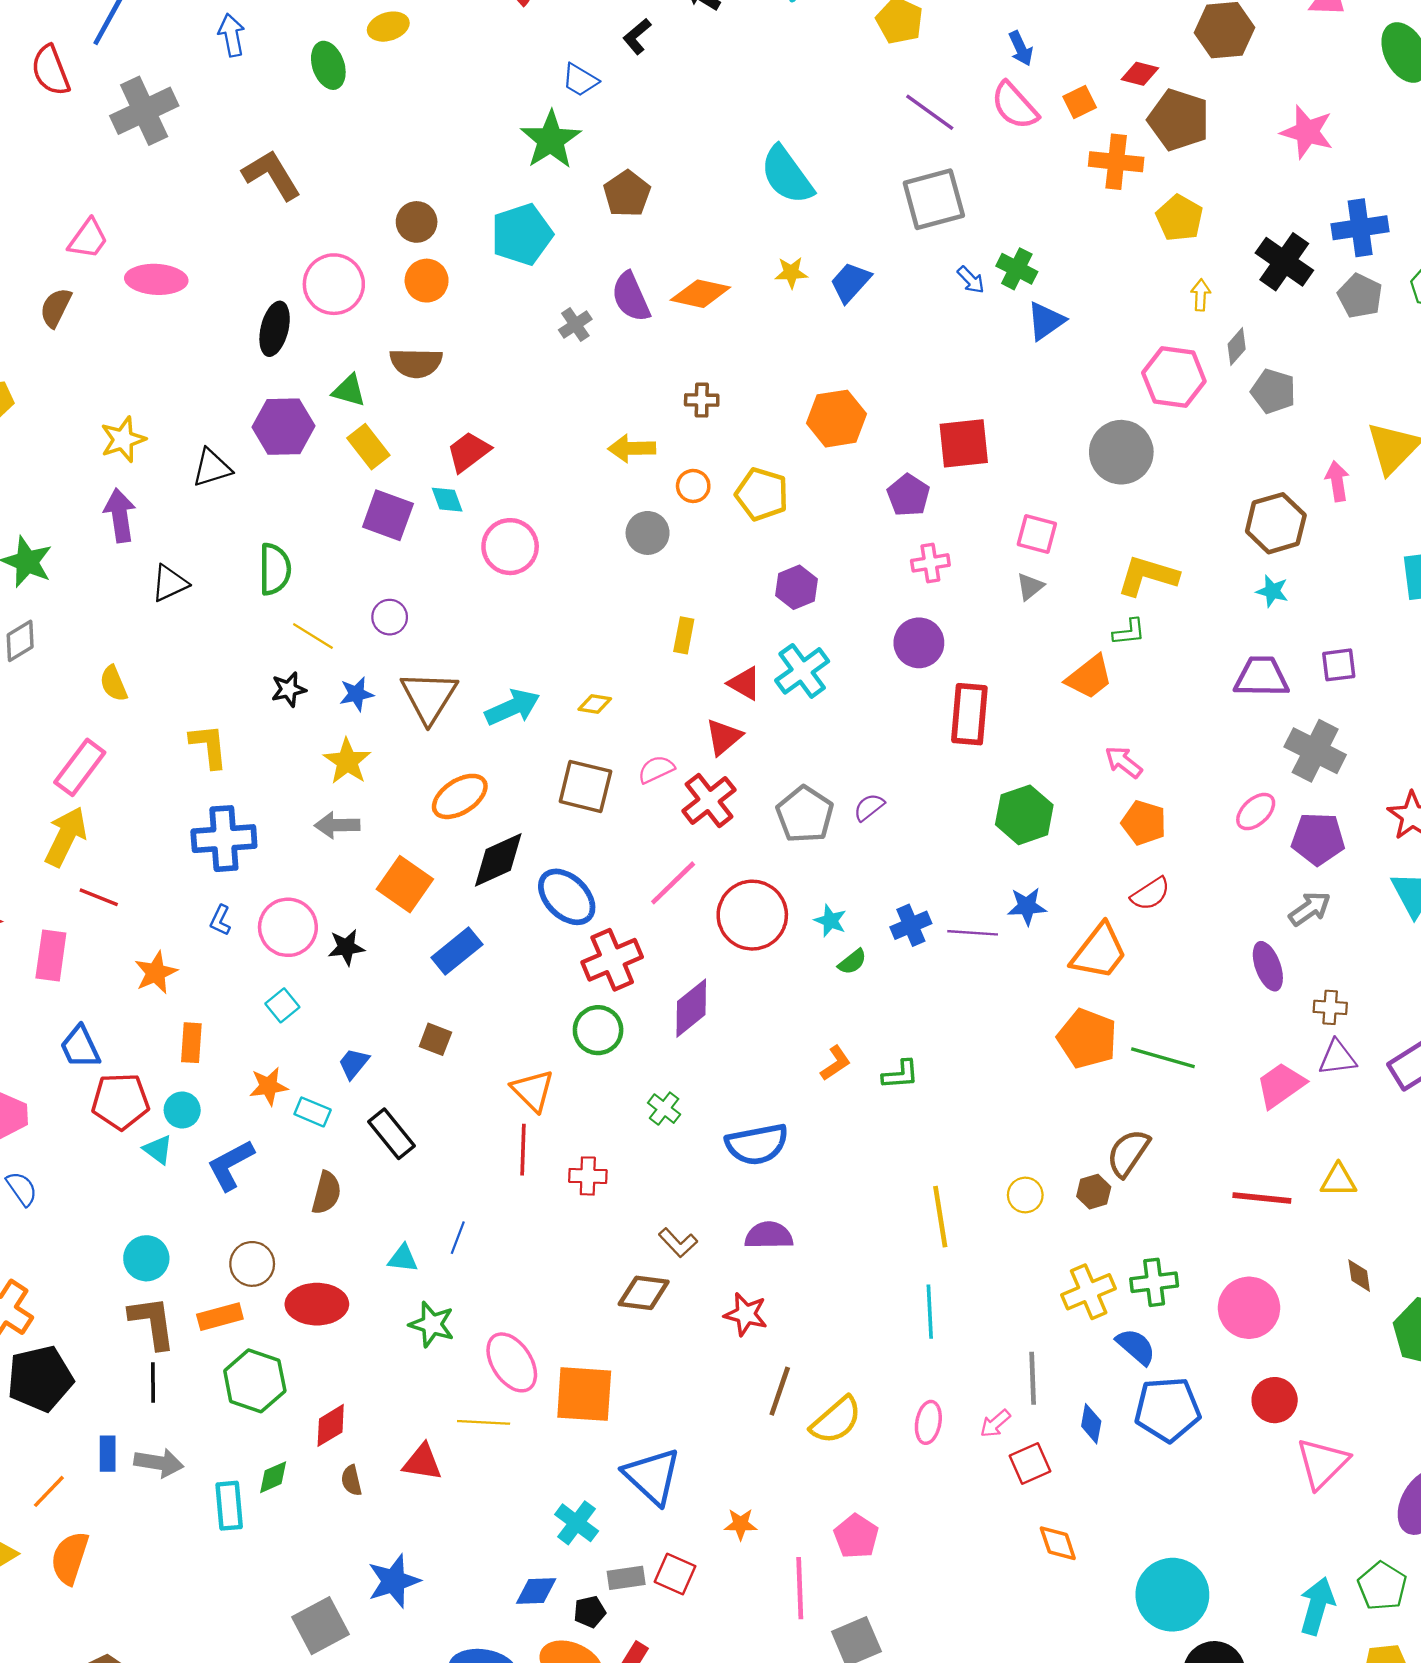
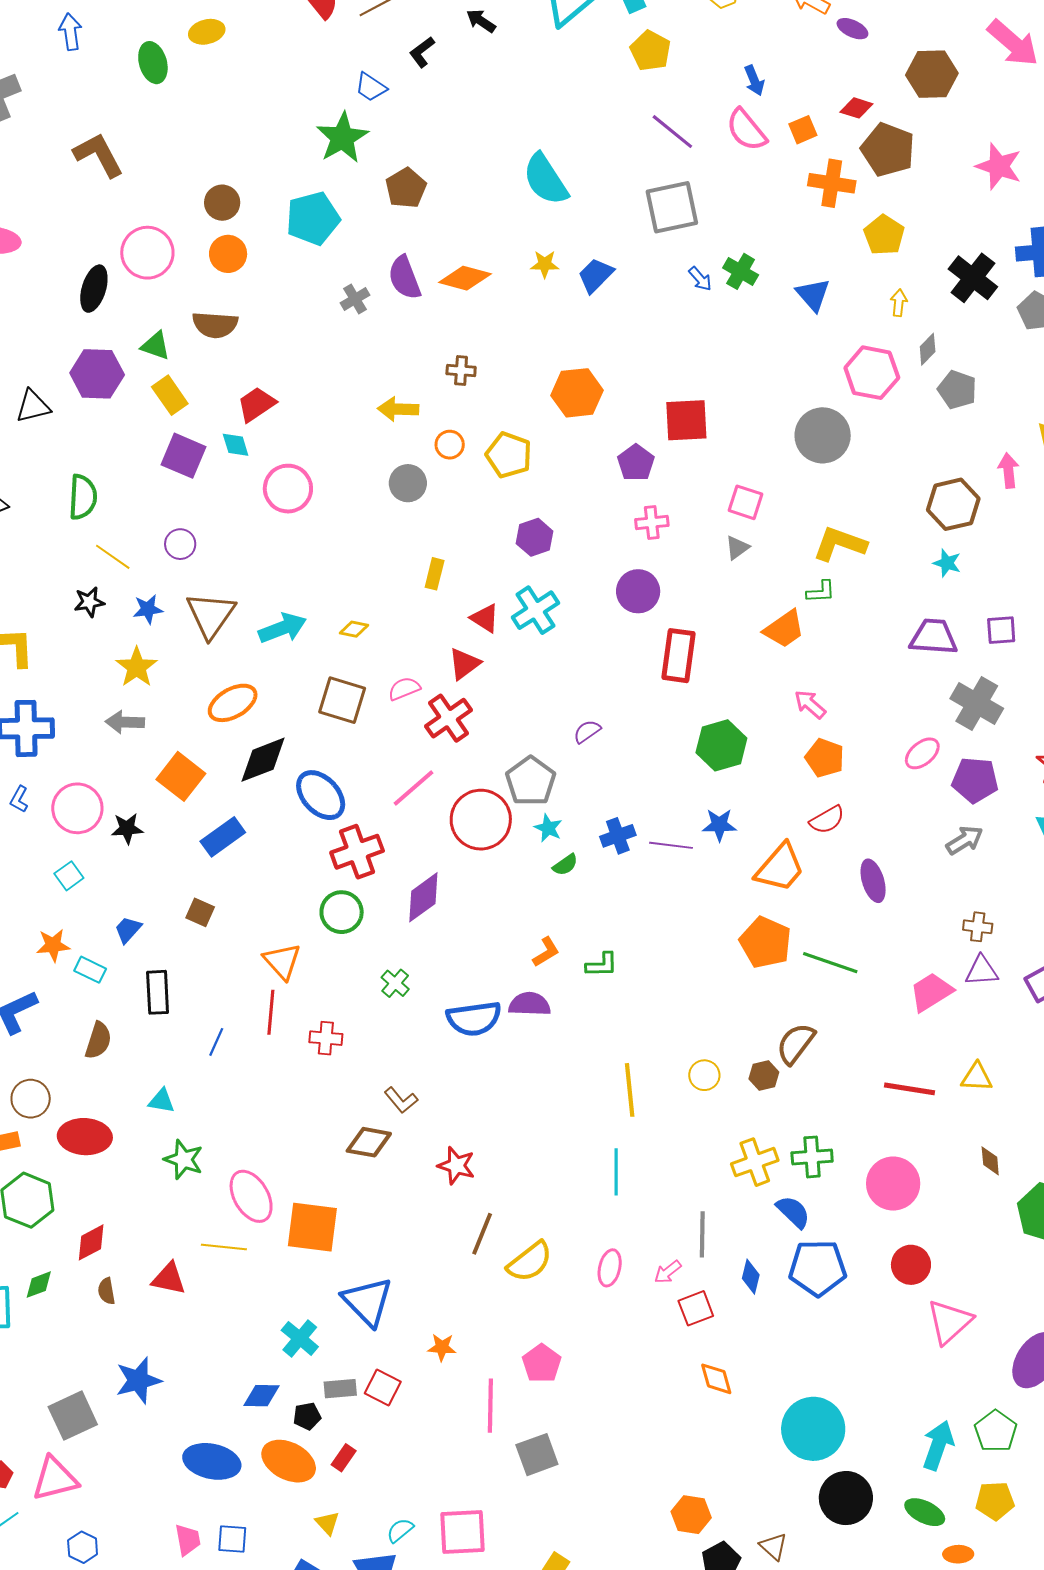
blue triangle: (1046, 321) -> (813, 295), moved, turned -39
gray pentagon: (805, 814) -> (531, 781), moved
purple ellipse: (1268, 966) -> (873, 881), moved
black rectangle: (392, 1134) -> (158, 992), turned 33
purple semicircle: (769, 1235) -> (530, 1004), moved
blue line: (458, 1238) -> (216, 1042), moved

